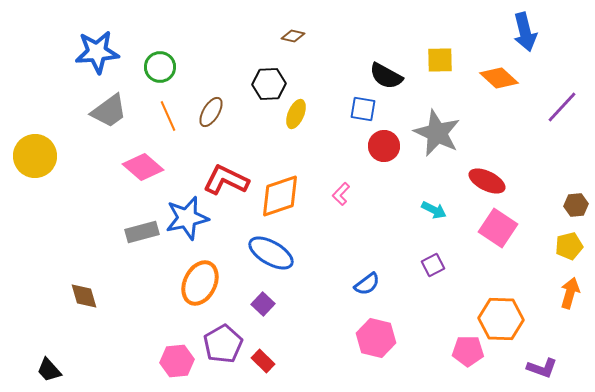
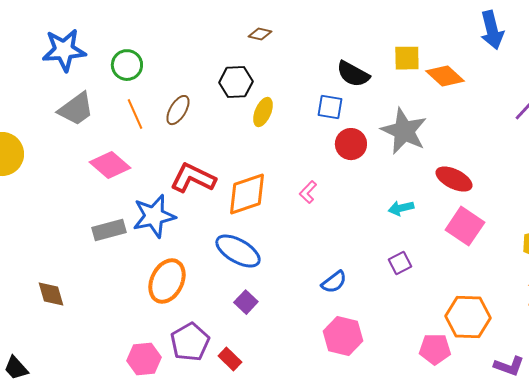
orange diamond: (499, 78) -> (445, 76), moved
cyan arrow: (434, 210) -> (401, 208), turned 140
purple square: (263, 304) -> (246, 302), moved

